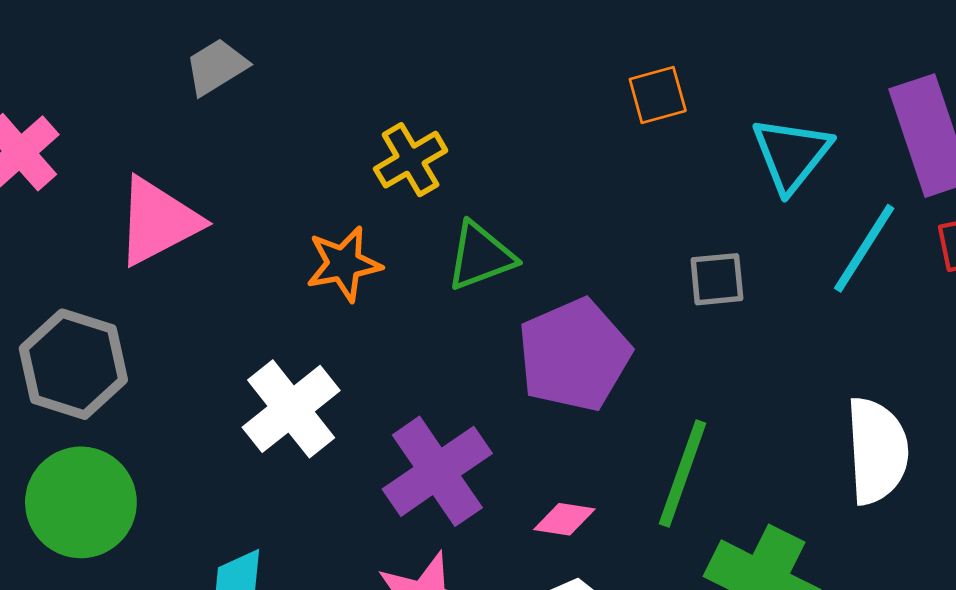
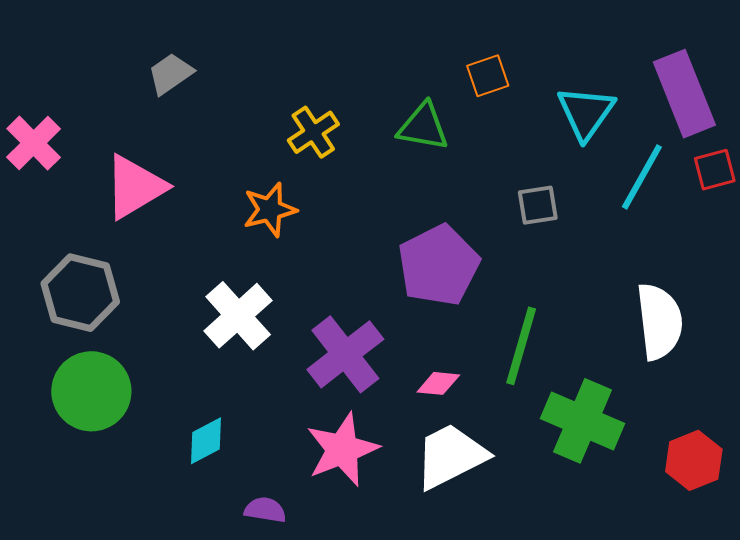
green triangle: (481, 256) -> (423, 127), moved, turned 34

